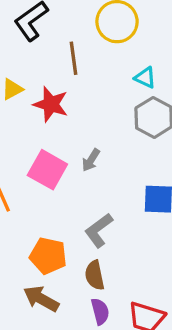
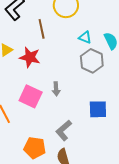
gray arrow: (91, 160) -> (56, 89), turned -32

